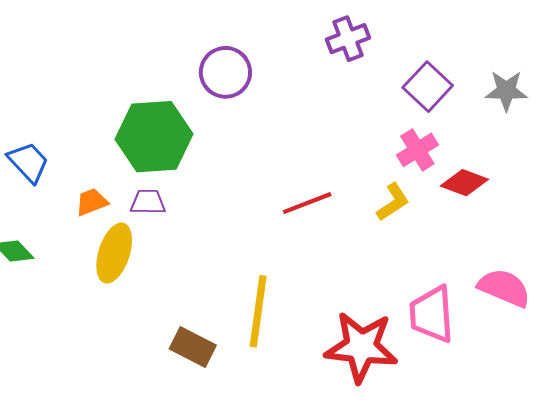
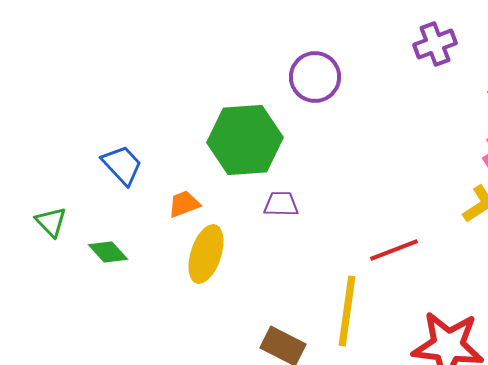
purple trapezoid: (148, 202) -> (281, 204), moved
red line: (307, 203) -> (394, 250), moved

